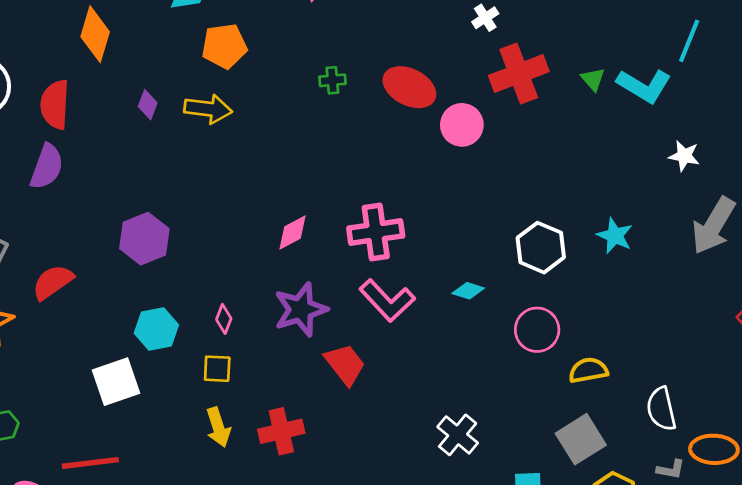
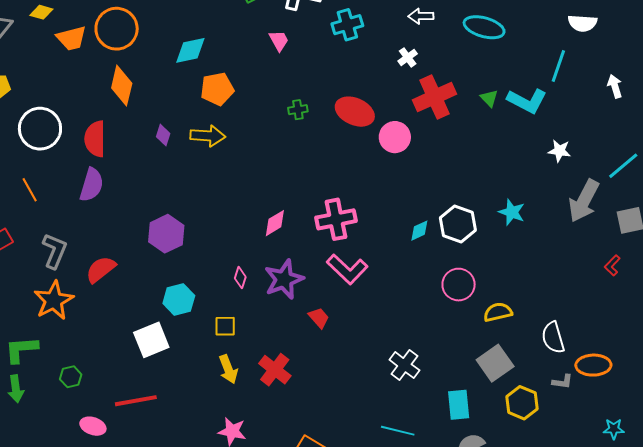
cyan diamond: (468, 291) -> (419, 231), moved, turned -40
pink diamond: (224, 319) -> (240, 278), moved
red trapezoid: (345, 364) -> (319, 318), size x0.7
red cross: (281, 431) -> (275, 370), turned -36

